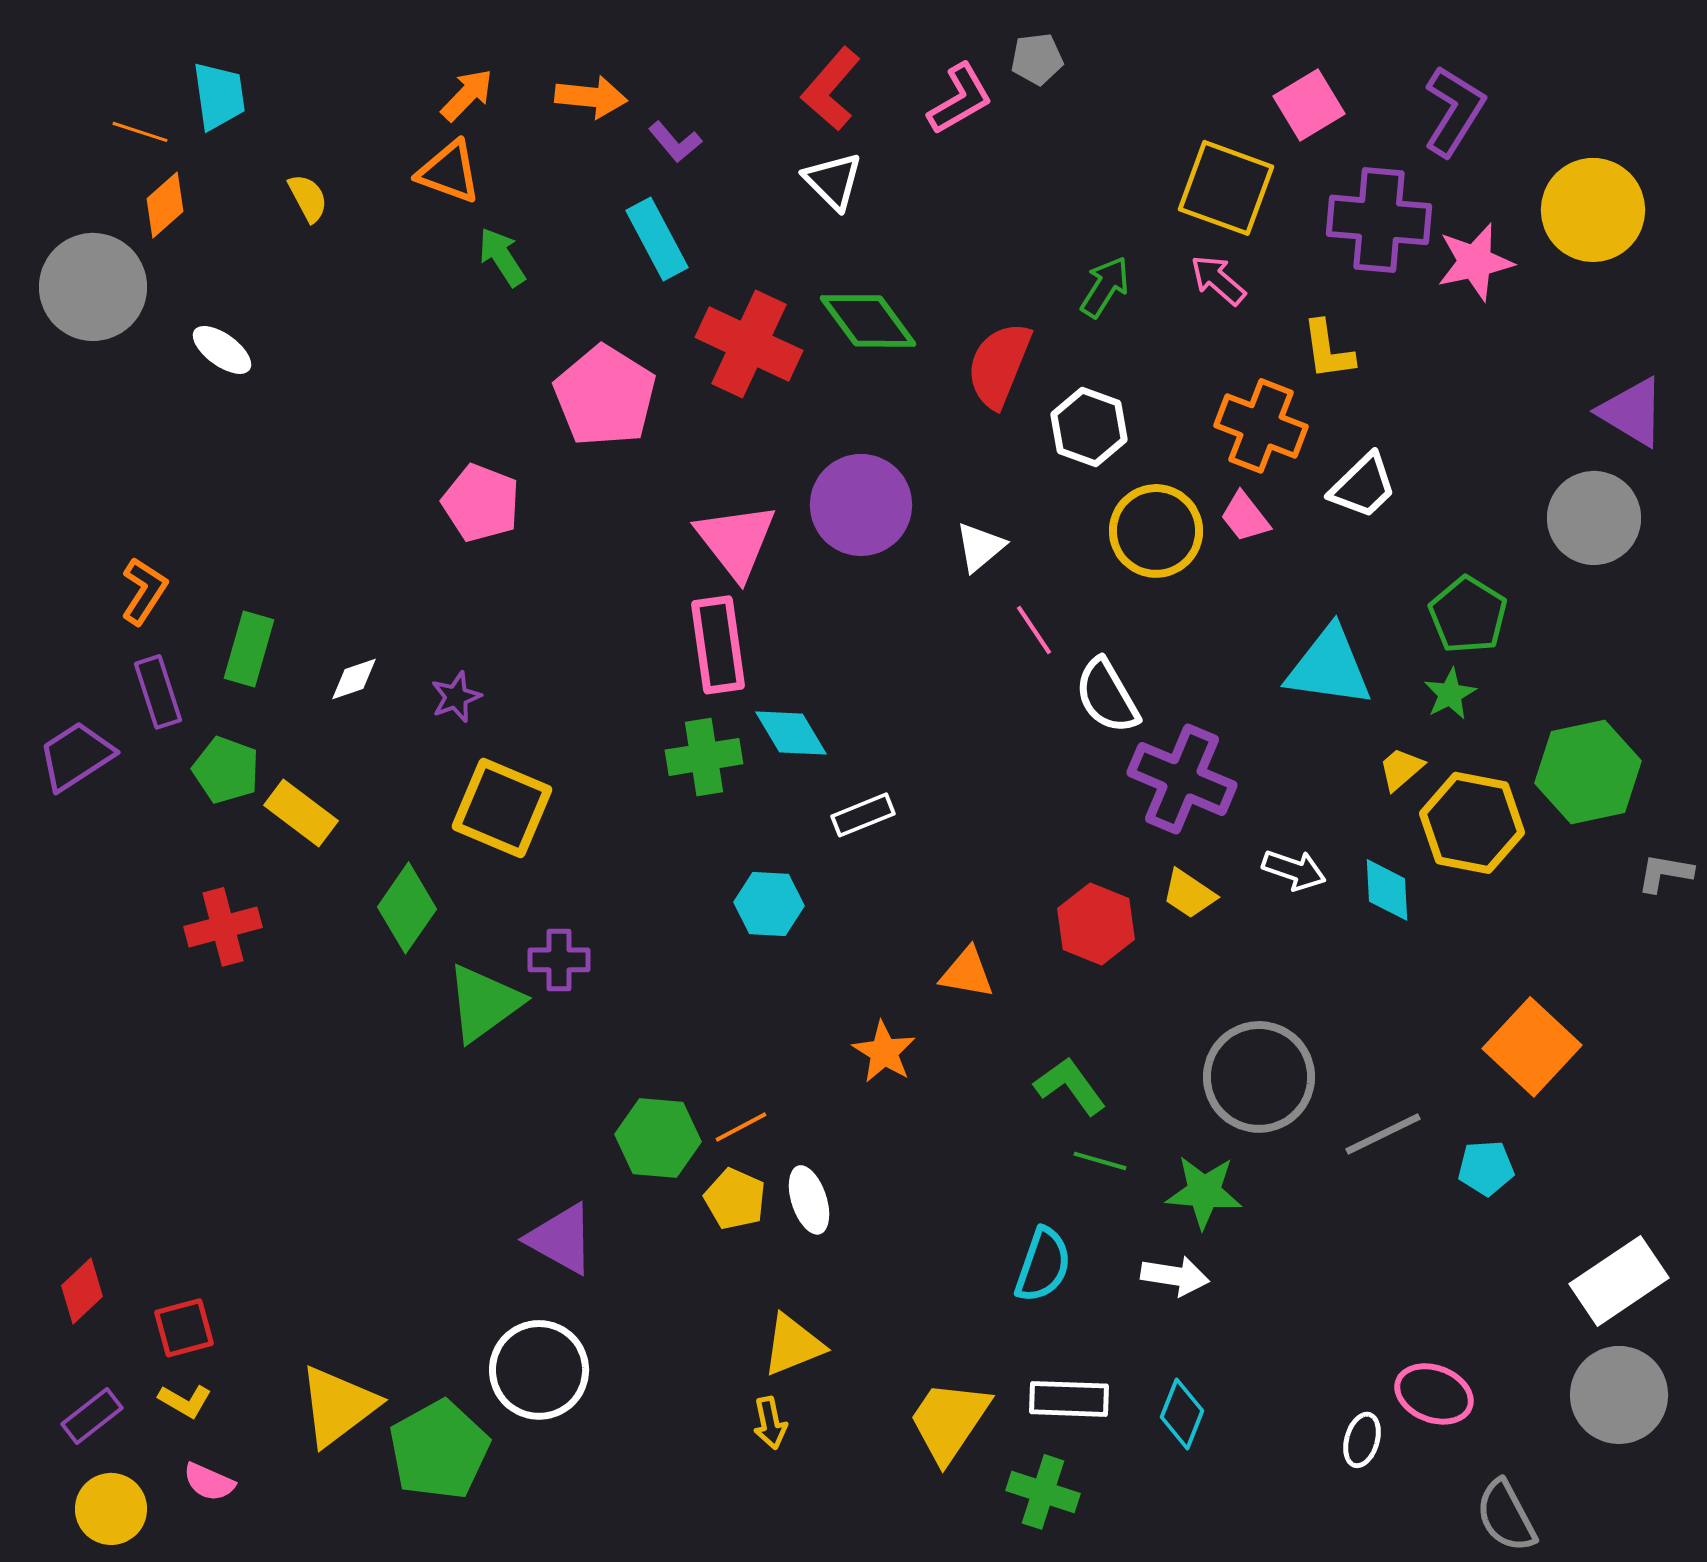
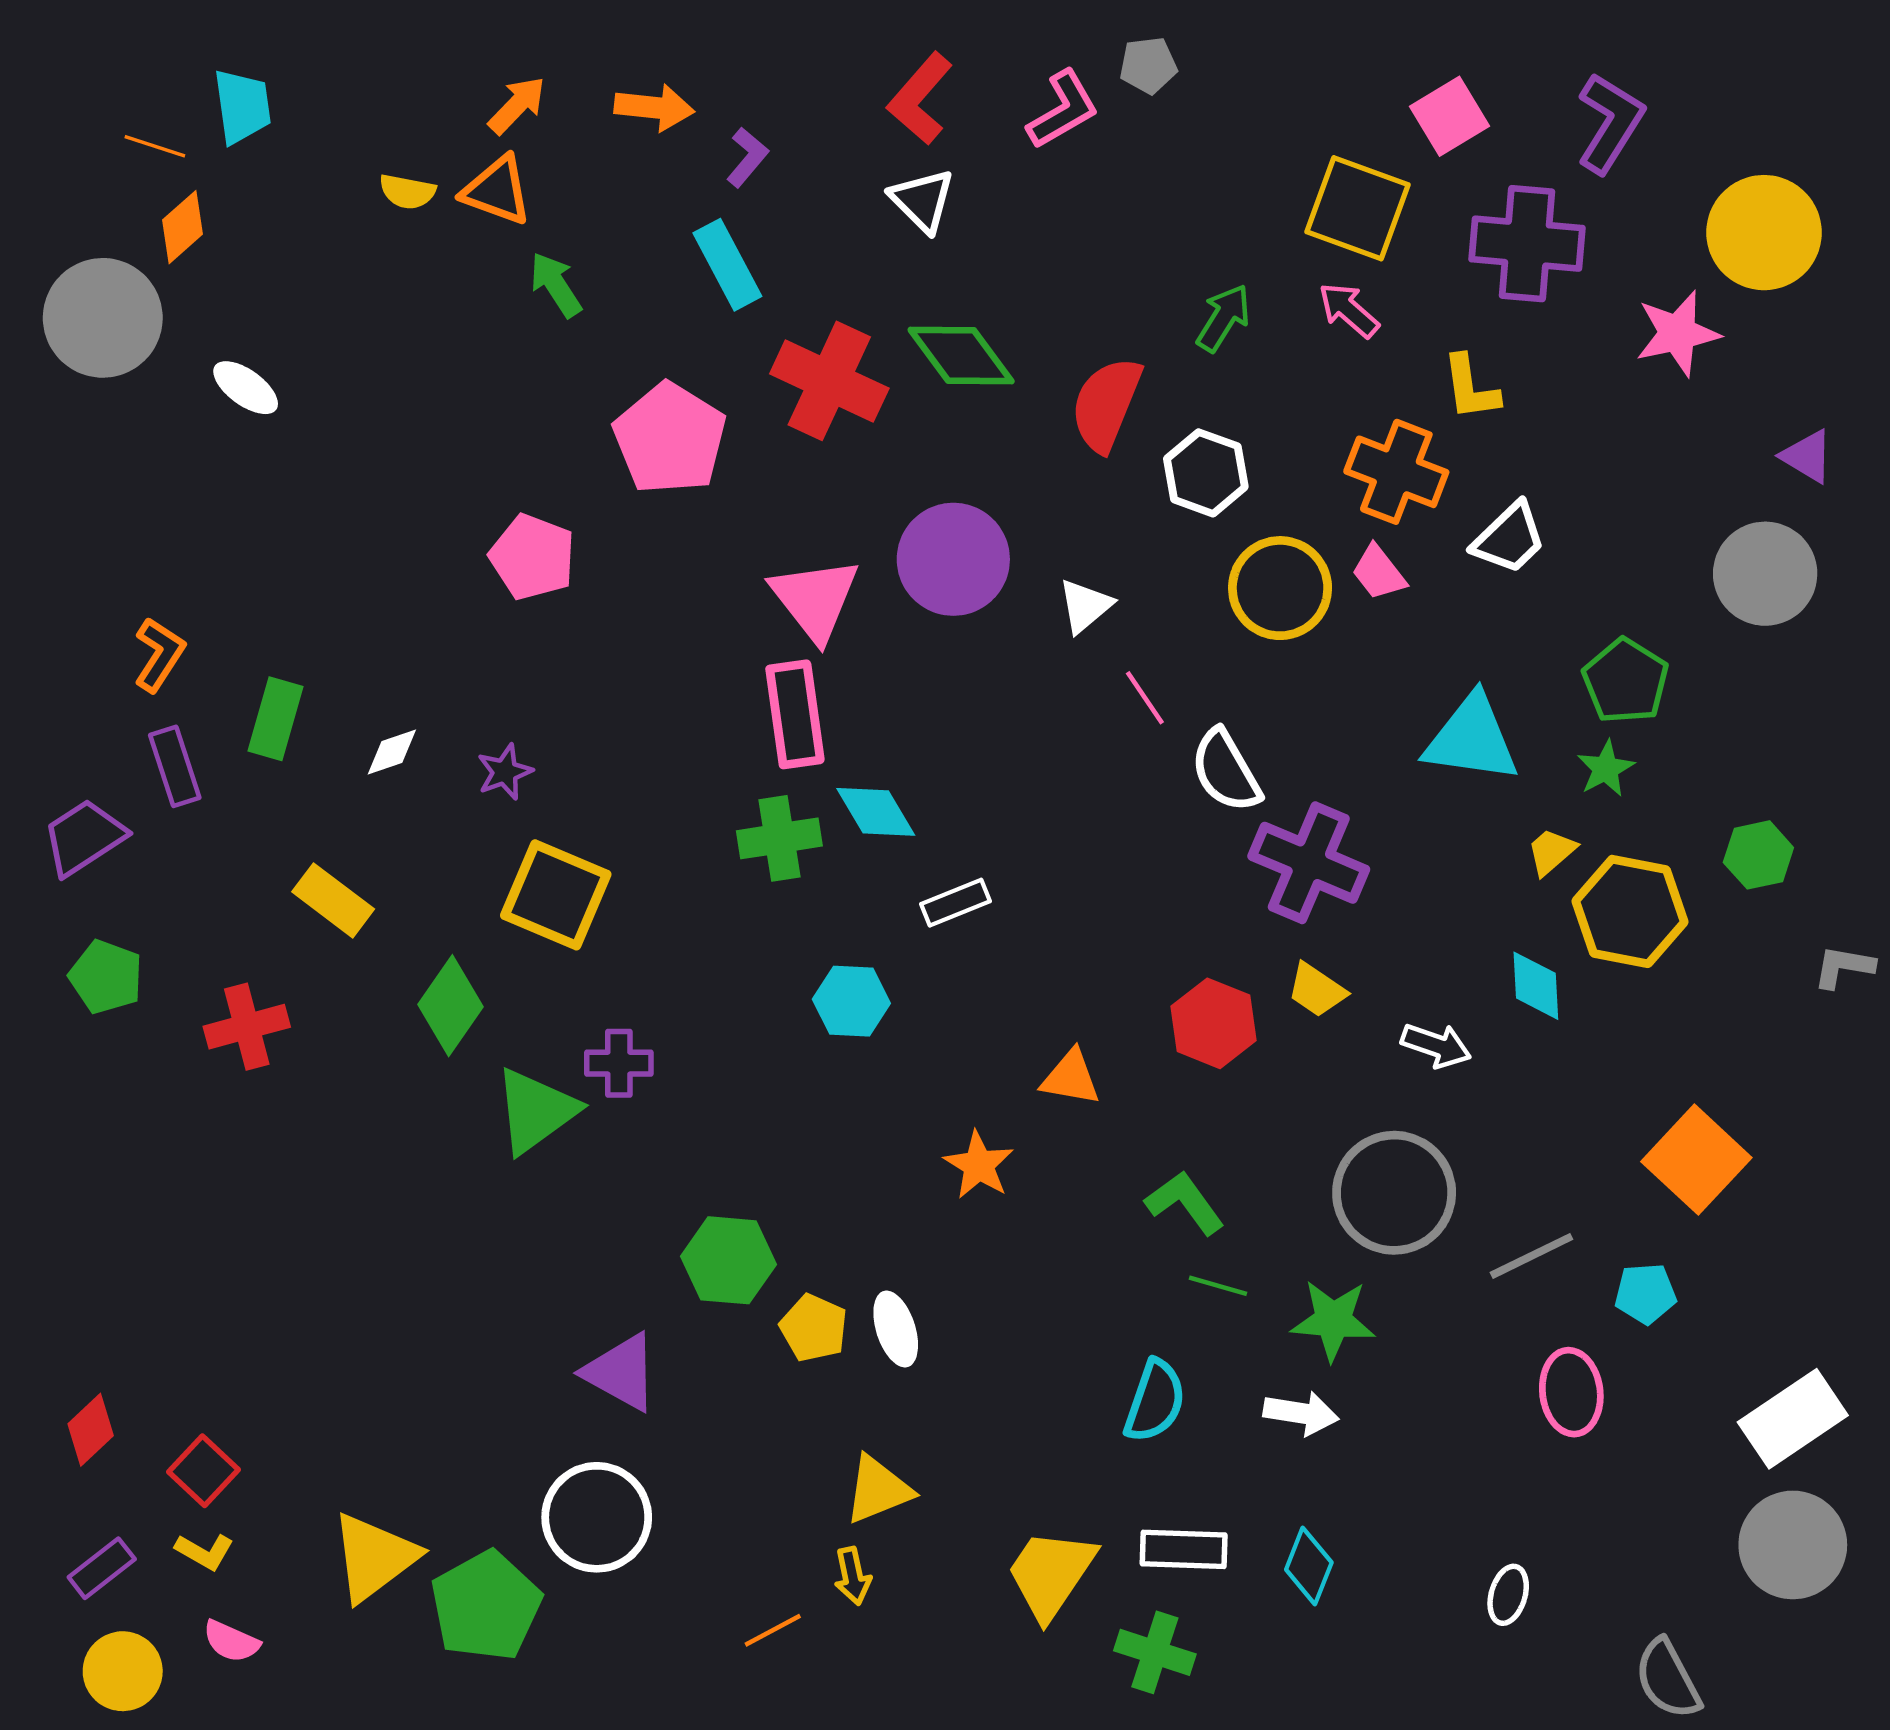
purple L-shape: (675, 142) -> (747, 157), turned -100
yellow semicircle: (308, 198) -> (407, 192), moved, turned 129
pink star: (1475, 262) -> (1678, 333), moved
purple triangle: (1632, 412) -> (1807, 456), size x0.7
green pentagon: (226, 770) -> (106, 977), moved
green hexagon: (1588, 772) -> (1758, 855), size x0.6
white arrow: (1294, 870) -> (1436, 1045), moved
orange line: (741, 1127) -> (773, 1630), moved
red square: (184, 1328) -> (204, 1471), turned -32
pink ellipse: (1434, 1394) -> (1571, 1392), moved, turned 62

